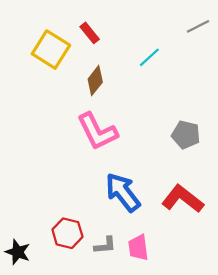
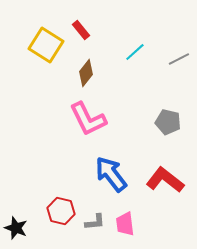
gray line: (198, 26) -> (179, 59), moved

